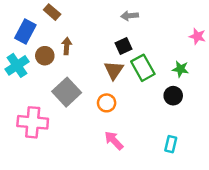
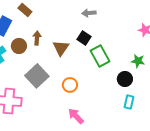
black square: (124, 46) -> (84, 38), turned -32
green star: (180, 69) -> (138, 61), moved
brown triangle: (114, 70) -> (61, 48), moved
cyan rectangle: (171, 144) -> (129, 102), moved

